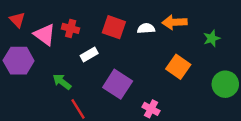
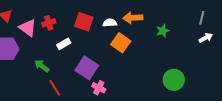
red cross: (71, 28) -> (49, 23), turned -32
orange square: (178, 67) -> (121, 43), moved
green circle: (225, 84) -> (174, 80), moved
pink cross: (151, 109) -> (99, 88), moved

